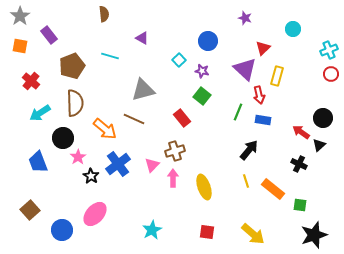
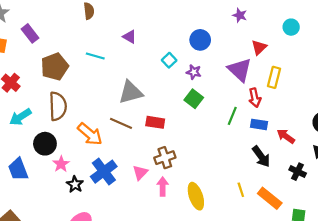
red rectangle: (182, 118) -> (155, 122), moved, turned -42
red arrow: (301, 132) -> (286, 136), moved
black arrow: (249, 150) -> (261, 157), moved, turned 105

